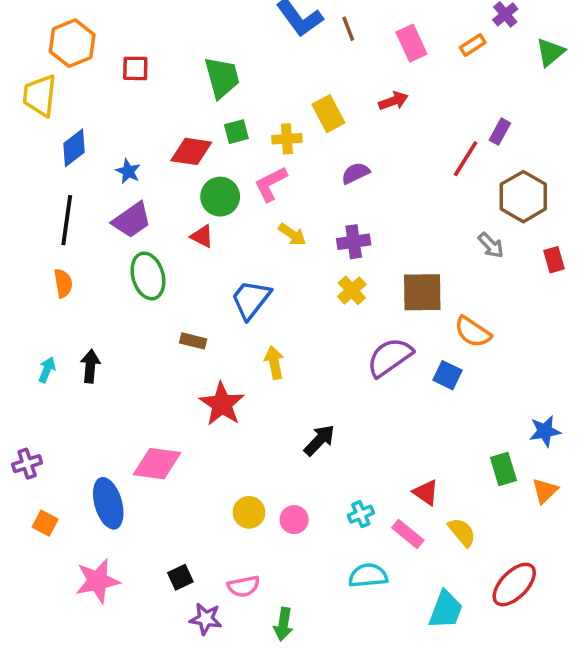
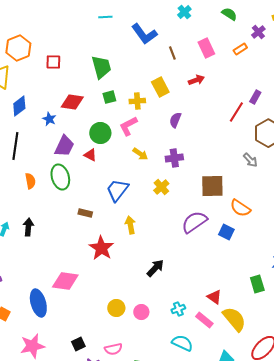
brown line: (348, 29) -> (172, 53), moved
red diamond: (191, 151) -> (72, 102), moved
purple semicircle: (355, 173) -> (175, 120), turned -42
purple trapezoid: (132, 220) -> (64, 146), moved, turned -30
orange semicircle: (63, 283) -> (30, 181), moved
yellow cross: (352, 290) -> (161, 187), moved
yellow semicircle: (462, 532) -> (234, 319), size x1.5
cyan semicircle: (368, 575) -> (182, 343), turned 30

